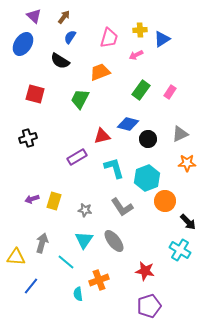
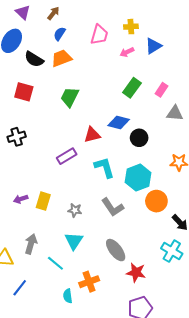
blue triangle: (162, 39) -> (153, 46), moved
black semicircle: (60, 61) -> (34, 59), moved
orange trapezoid: (100, 72) -> (62, 58), moved
gray triangle: (180, 134) -> (175, 113), moved, turned 30
gray ellipse: (114, 241) -> (116, 250), moved

